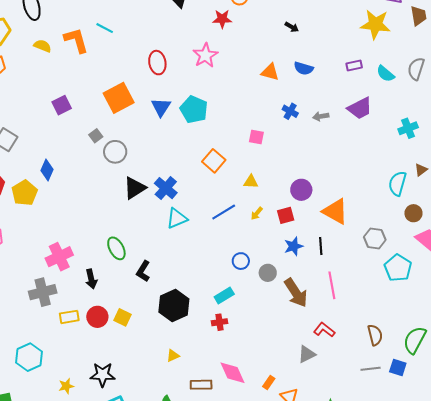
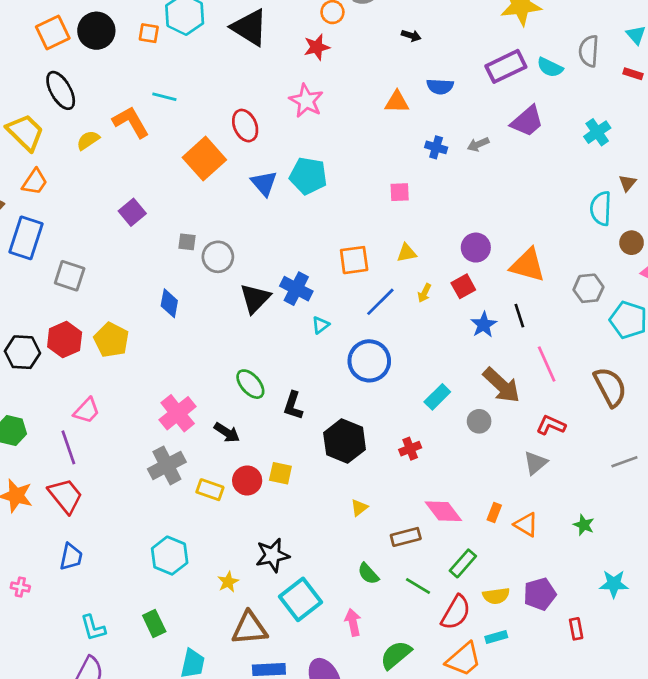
yellow semicircle: (43, 46) -> (88, 140), turned -42
purple rectangle: (354, 65) -> (506, 66), size x1.8
orange square: (119, 98) -> (204, 159), moved
gray square: (96, 136) -> (187, 242), turned -32
orange square: (214, 161) -> (354, 260), moved, turned -35
blue diamond: (47, 170) -> (169, 303), moved
cyan triangle: (177, 218) -> (320, 325), size x0.6
blue circle: (241, 261) -> (369, 361), moved, size x1.8
gray circle: (268, 273) -> (479, 421), moved
black arrow: (91, 279) -> (227, 433), turned -30
cyan rectangle: (224, 296) -> (437, 397), moved
yellow rectangle: (69, 317) -> (210, 490), turned 42
brown semicircle: (375, 335) -> (610, 387), moved, size x1.4

